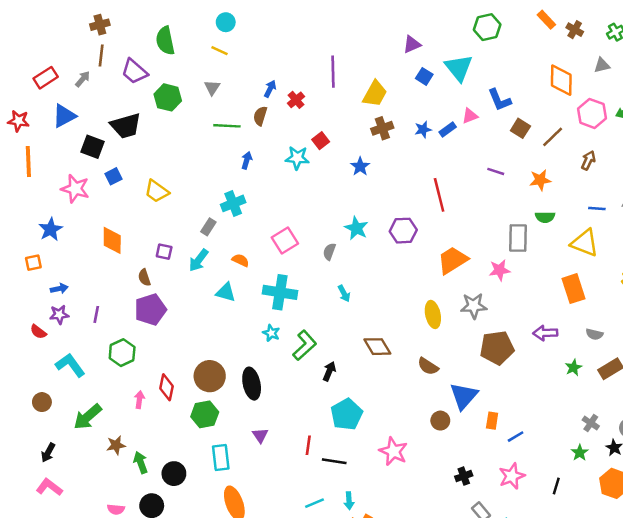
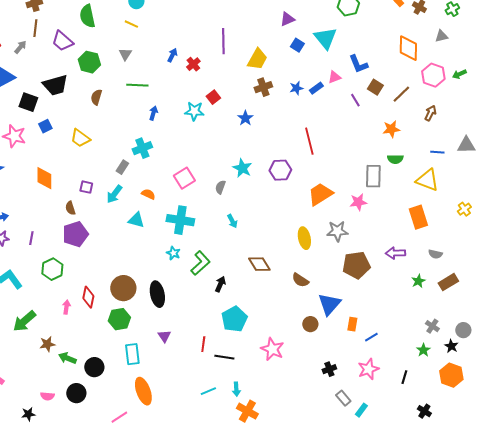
brown semicircle: (260, 116) -> (96, 97), moved
purple line: (496, 171) -> (355, 100), moved, turned 40
green arrow: (141, 462) -> (67, 358), turned -48

